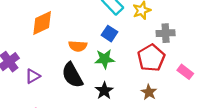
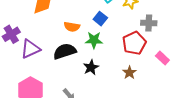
black semicircle: (72, 75) -> (65, 51), turned 95
purple triangle: (33, 76) -> (30, 49), size x1.5

